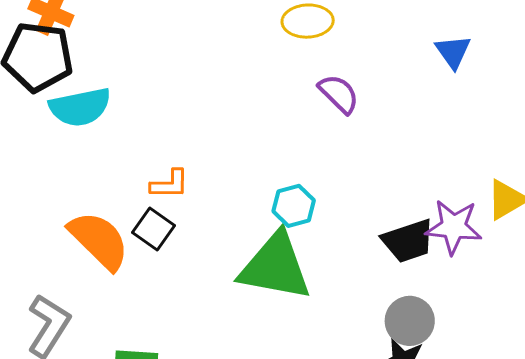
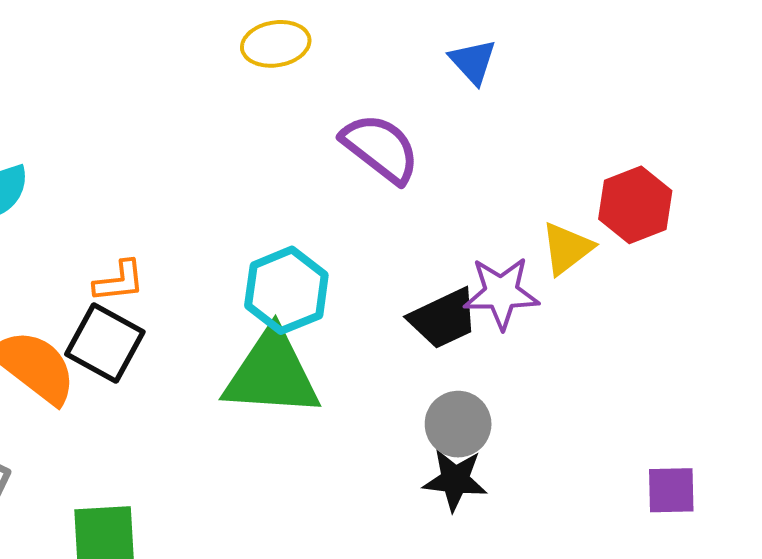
purple semicircle: (339, 94) -> (380, 148), moved, size x1.4
cyan hexagon: (294, 206) -> (286, 290), size x1.5
black square: (153, 229) -> (105, 343), size x1.4

